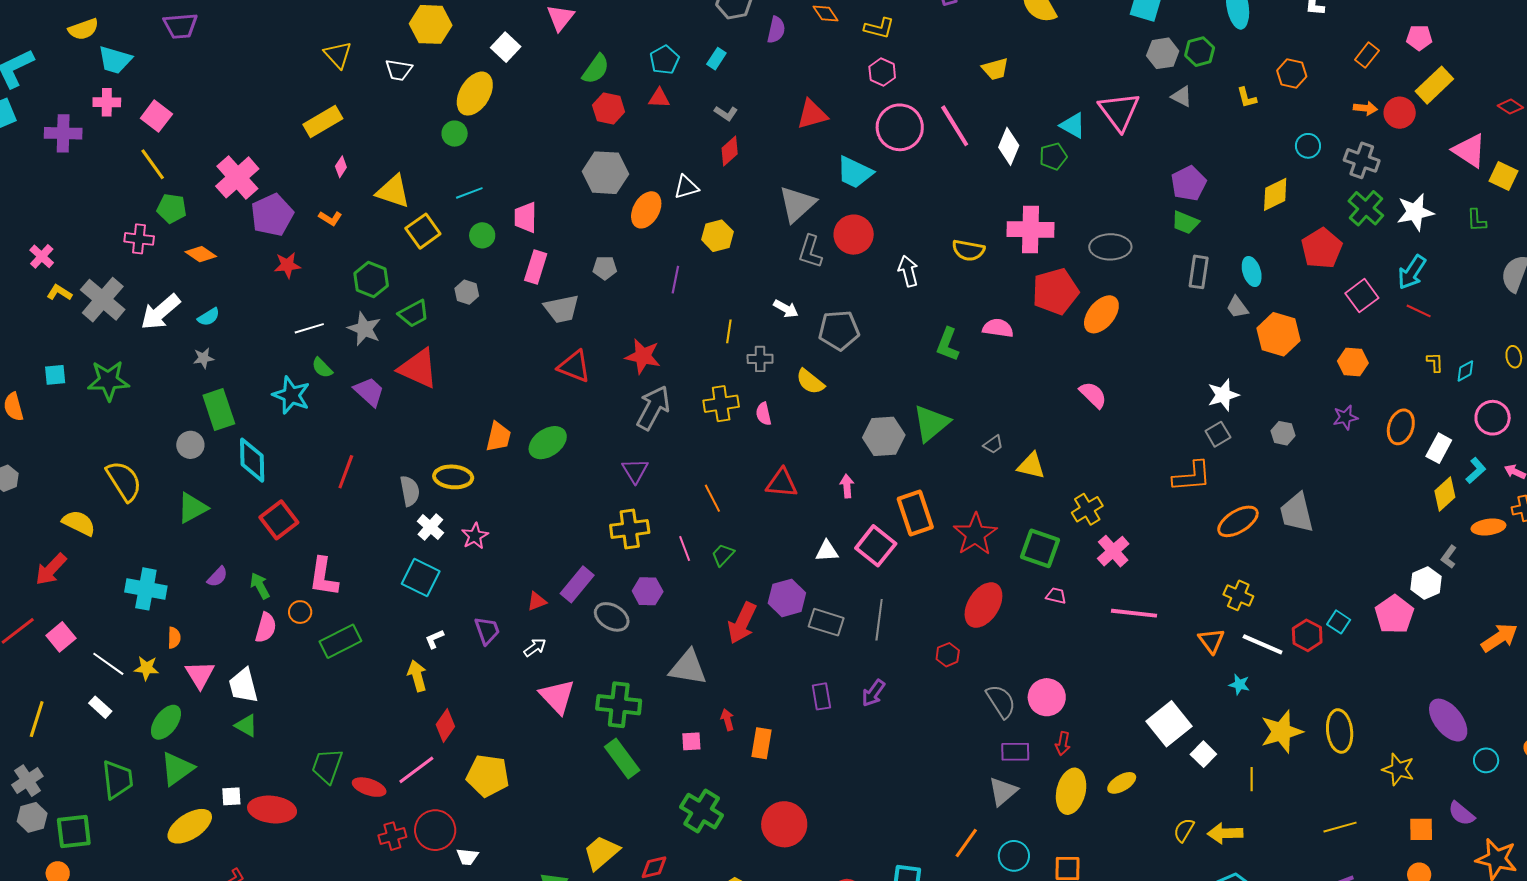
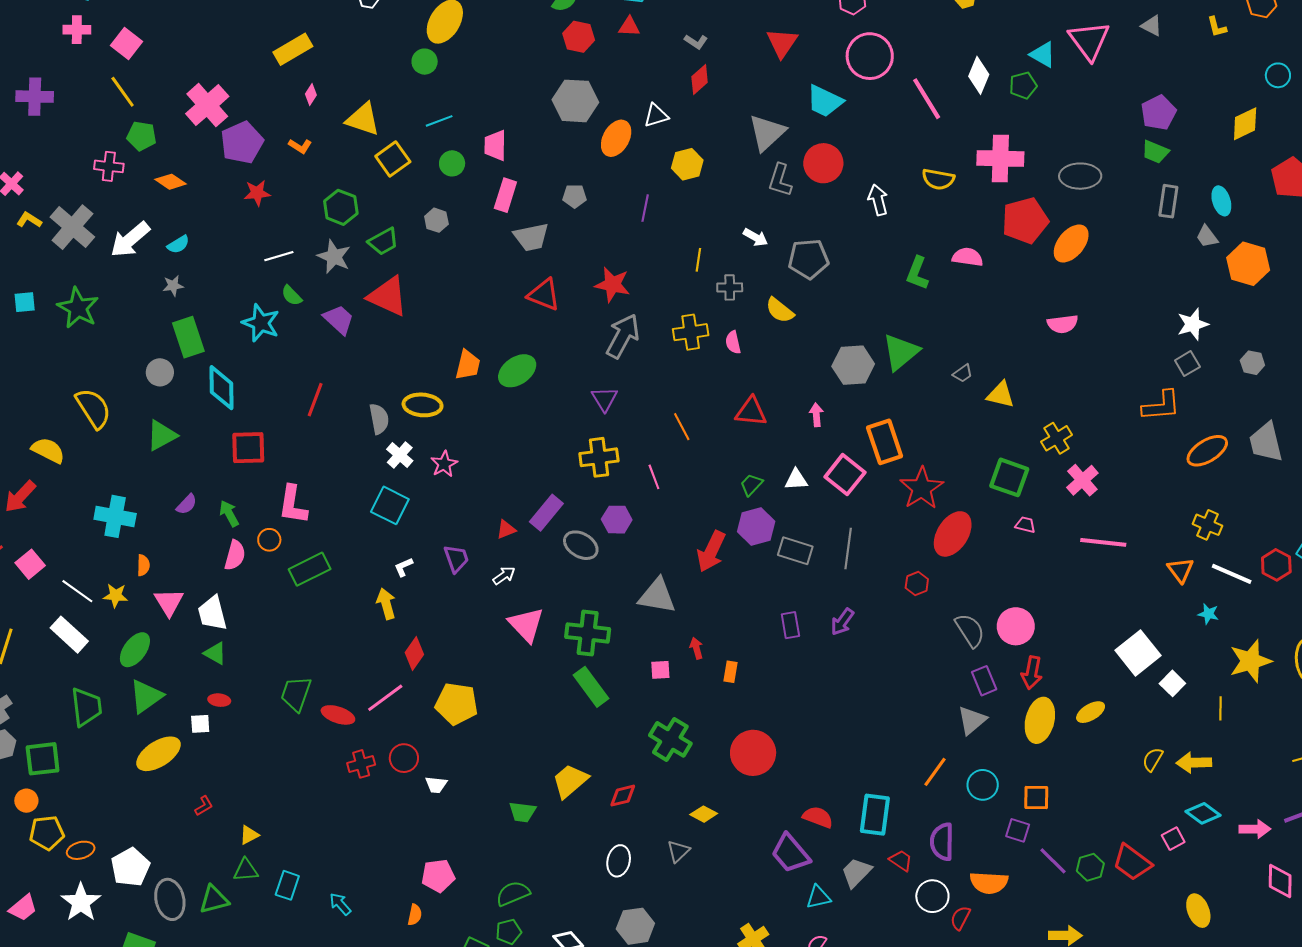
red triangle: (812, 114) -> (782, 43), turned -40
pink line: (955, 126) -> (927, 99), moved
purple cross: (63, 133) -> (35, 97), moved
green star: (108, 380) -> (78, 308), turned 30
pink semicircle: (1093, 395) -> (1063, 324), turned 128
red square: (279, 520) -> (248, 448), turned 36
red star: (975, 534) -> (922, 488), moved
green trapezoid: (723, 555) -> (751, 485), moved
white rectangle: (100, 707) -> (69, 635), size x1.6
orange rectangle: (762, 743) -> (730, 672), size x0.7
red arrow: (1063, 744) -> (1032, 673), size x1.4
purple rectangle: (1015, 752) -> (984, 681), turned 68
red ellipse: (272, 809) -> (219, 700), moved, size x0.5
red circle: (435, 830) -> (404, 758), size x0.7

